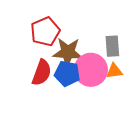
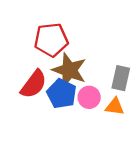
pink circle: (91, 70) -> (89, 97), size x0.6

